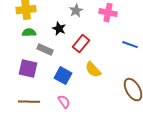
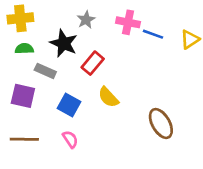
black star: (59, 29) -> (64, 43), size x1.5
blue line: (130, 45) -> (153, 34), moved

